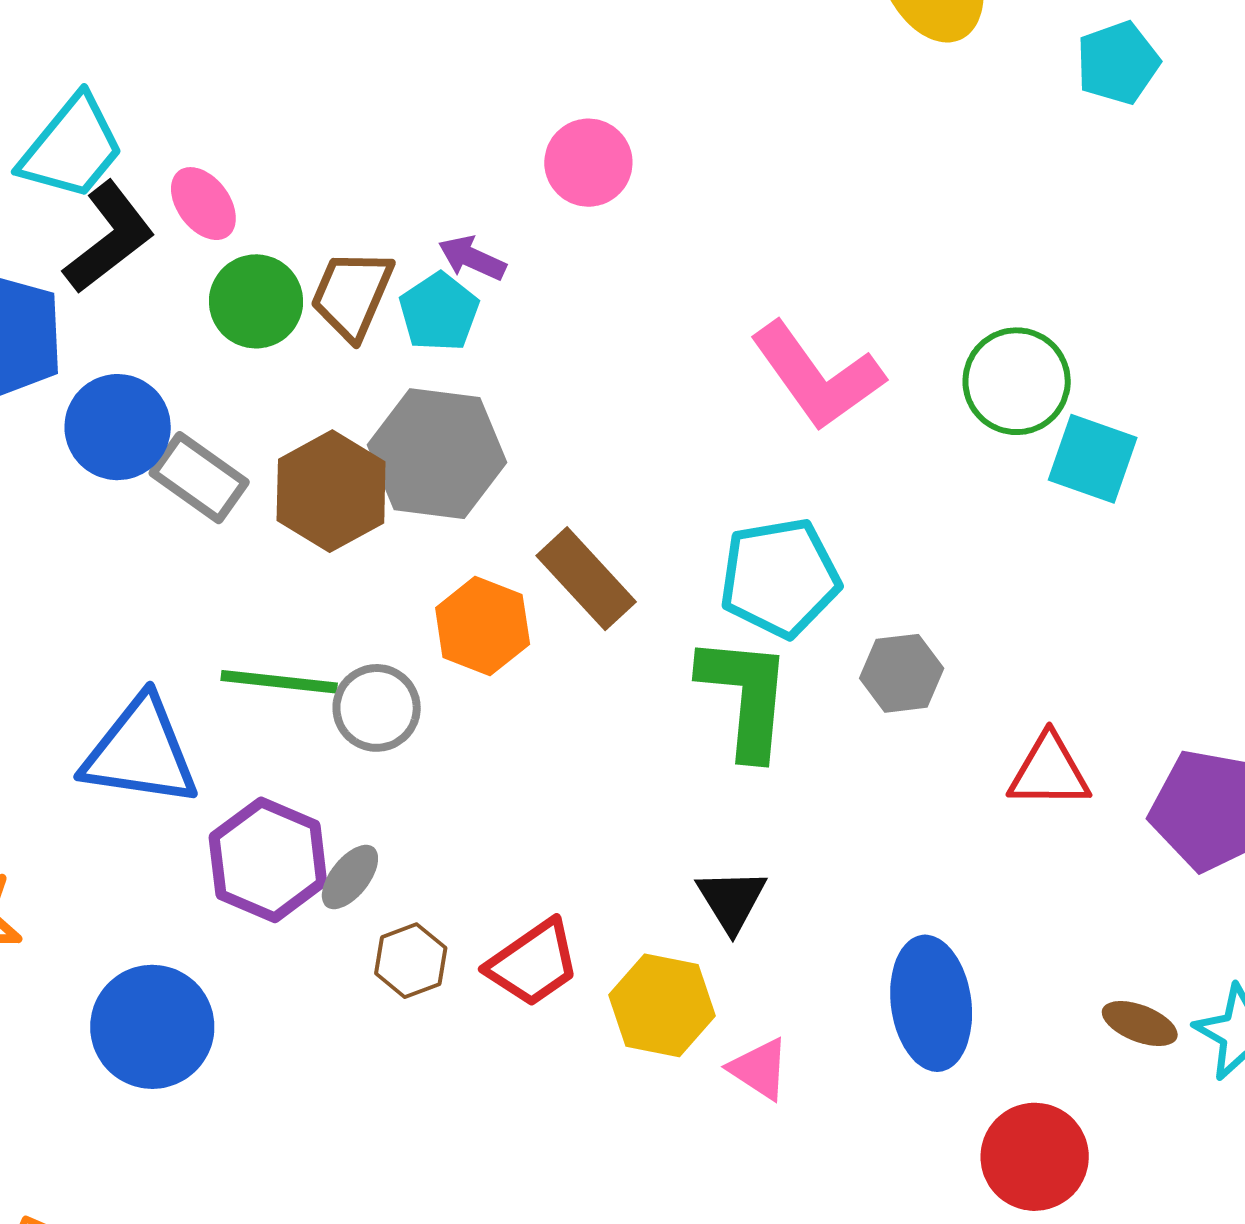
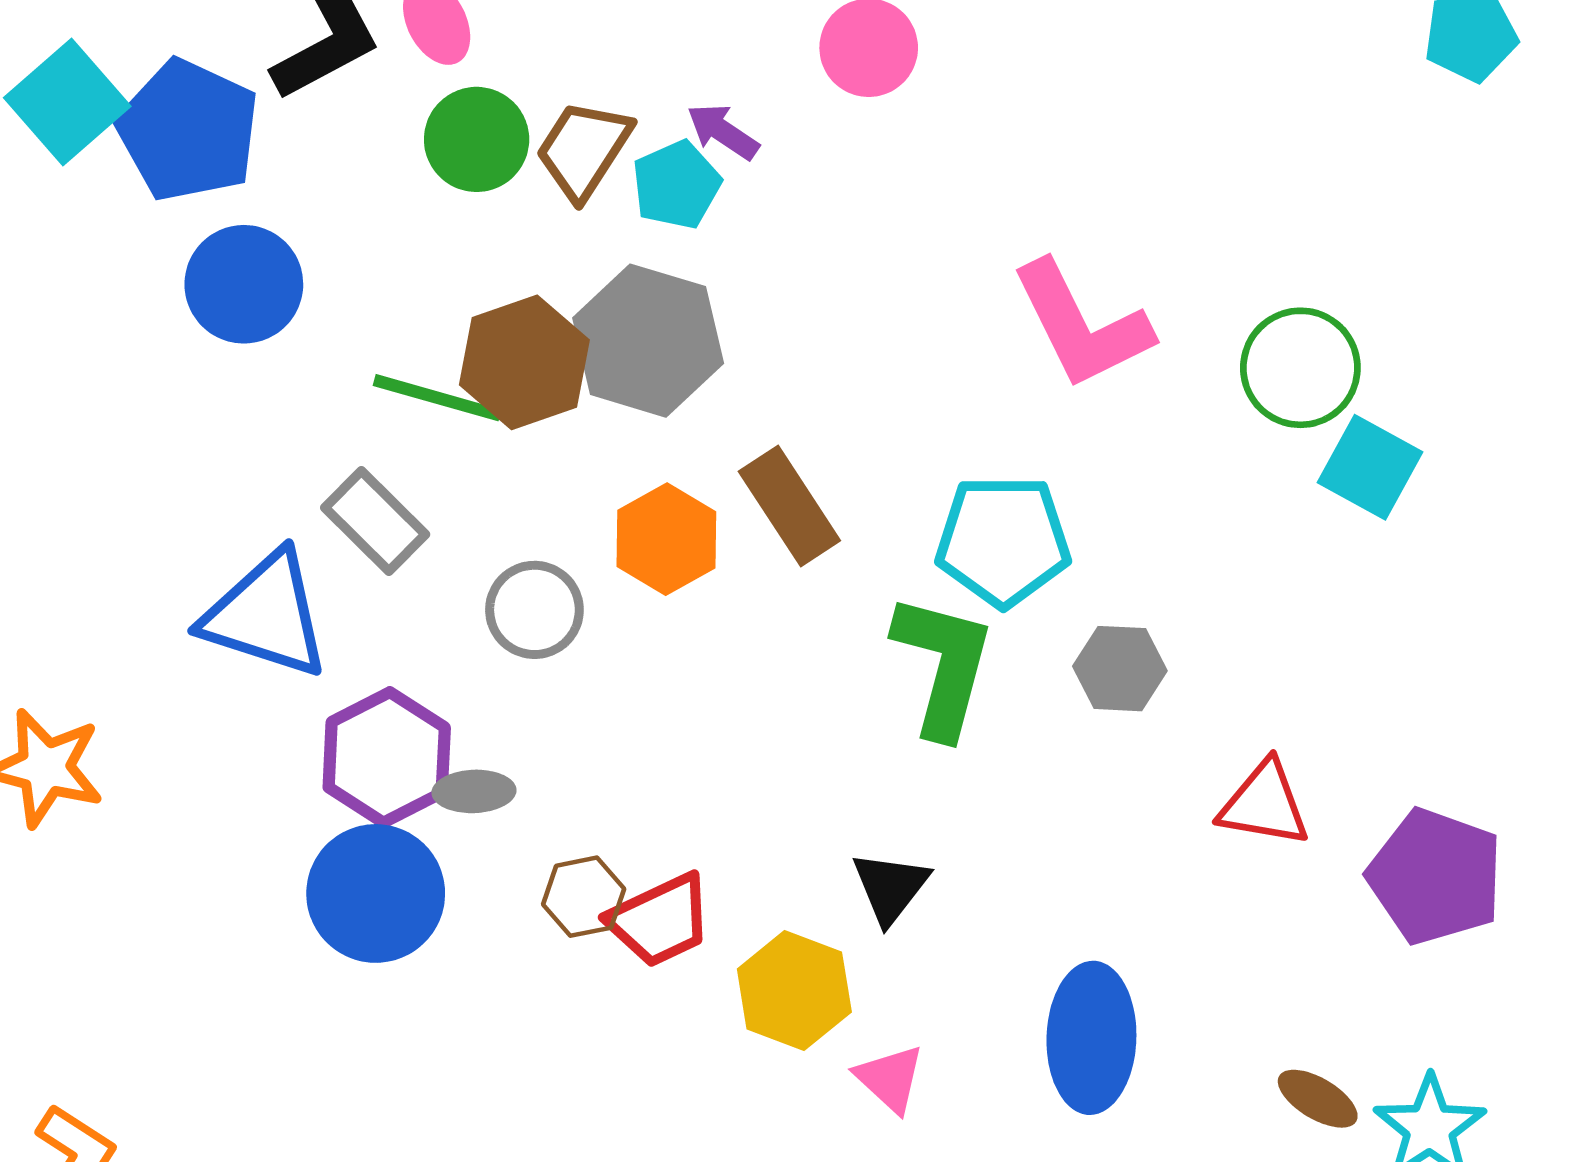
blue circle: (118, 427) -> (244, 284), moved
gray rectangle: (199, 478) -> (375, 521), moved
green line: (279, 682) -> (437, 398), moved
gray ellipse: (350, 877) -> (474, 791), turned 40
brown hexagon: (411, 961) -> (584, 897), moved
blue circle: (152, 1027) -> (376, 893), moved

